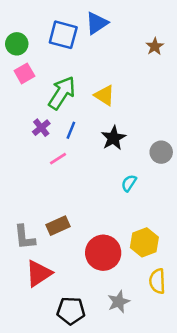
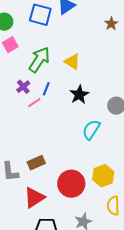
pink line: (58, 159) -> (34, 103), moved
cyan semicircle: (129, 183) -> (91, 130), size x1.5
red triangle: (39, 273) -> (34, 198), moved

